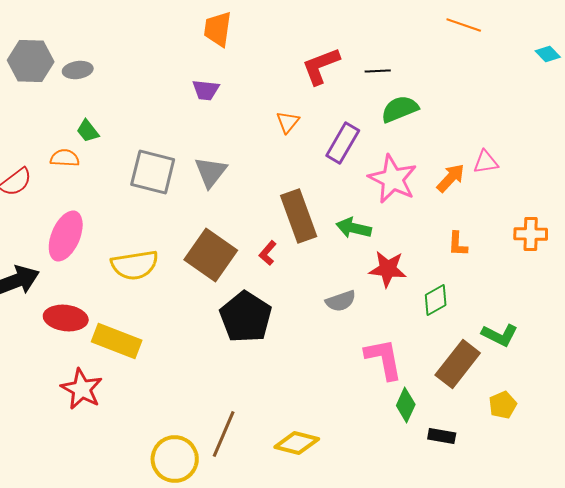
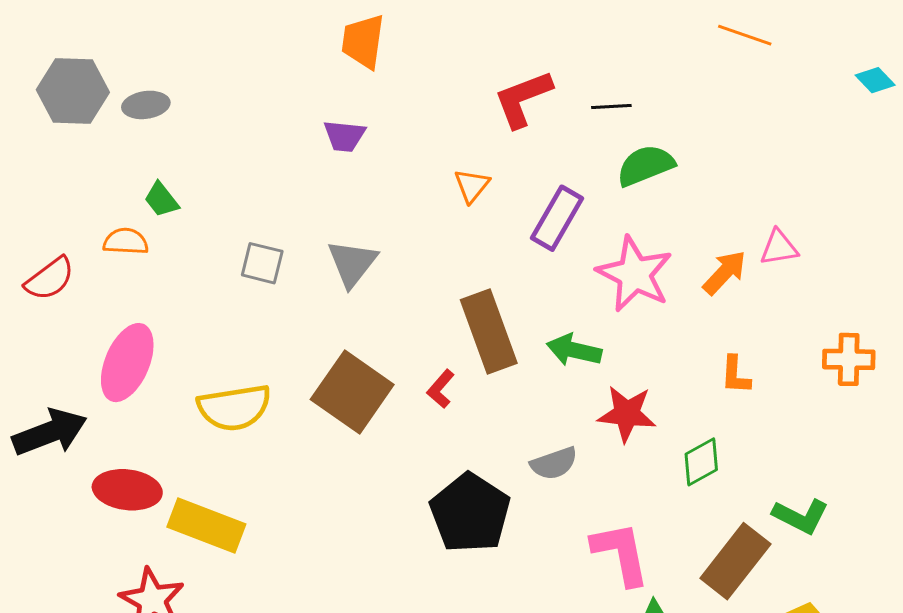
gray square: (153, 172) -> (262, 263), size x0.6
black pentagon: (246, 317) -> (470, 513), moved

